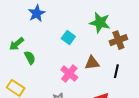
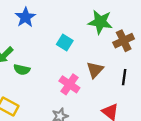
green semicircle: (30, 58) -> (22, 70), turned 136
brown triangle: (92, 63) -> (95, 70), turned -35

